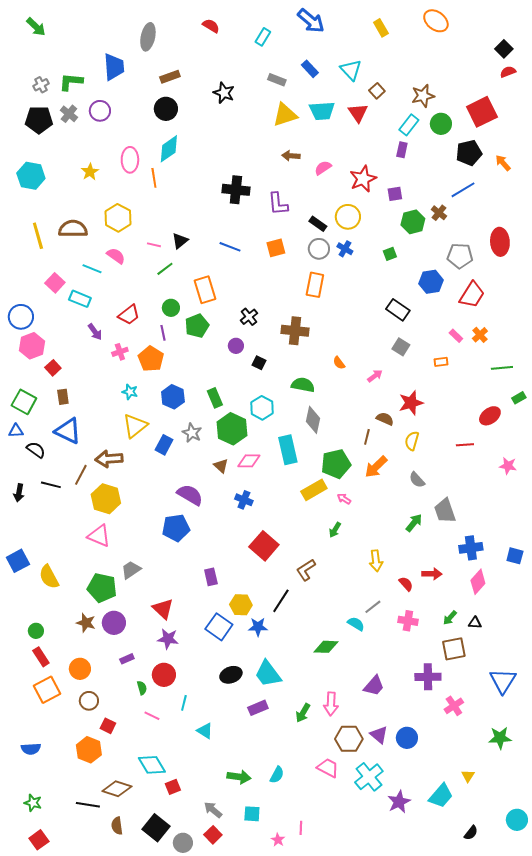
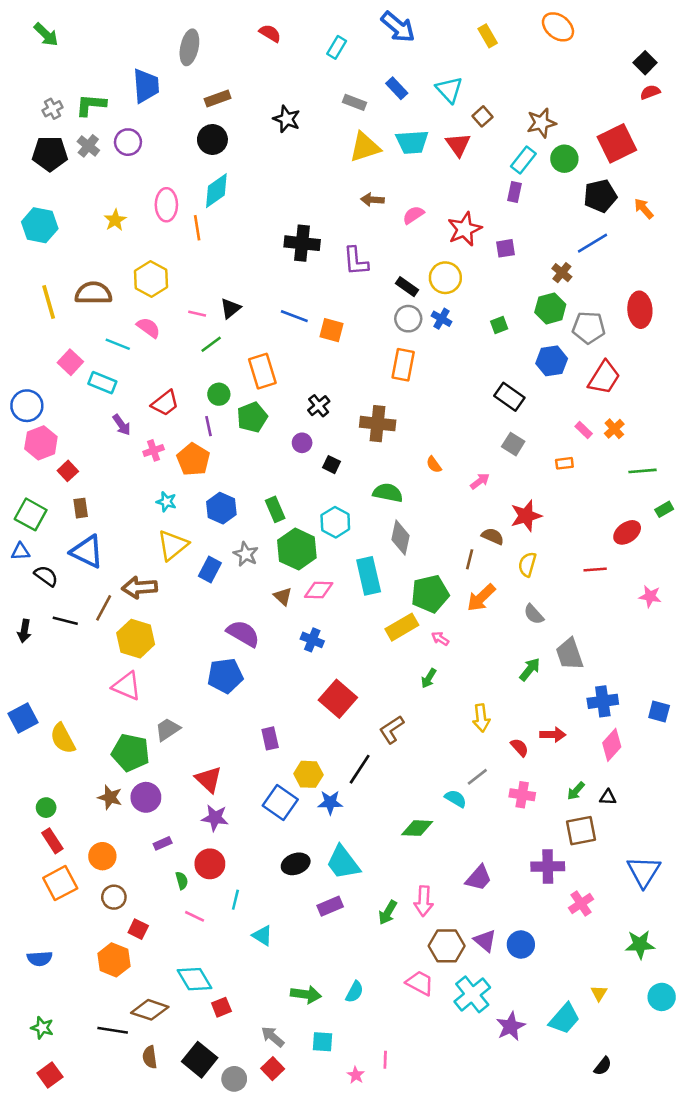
green hexagon: (413, 222) -> (550, 308), moved
orange square: (276, 248) -> (331, 330), moved, turned 30
cyan circle: (517, 820) -> (662, 997), moved

